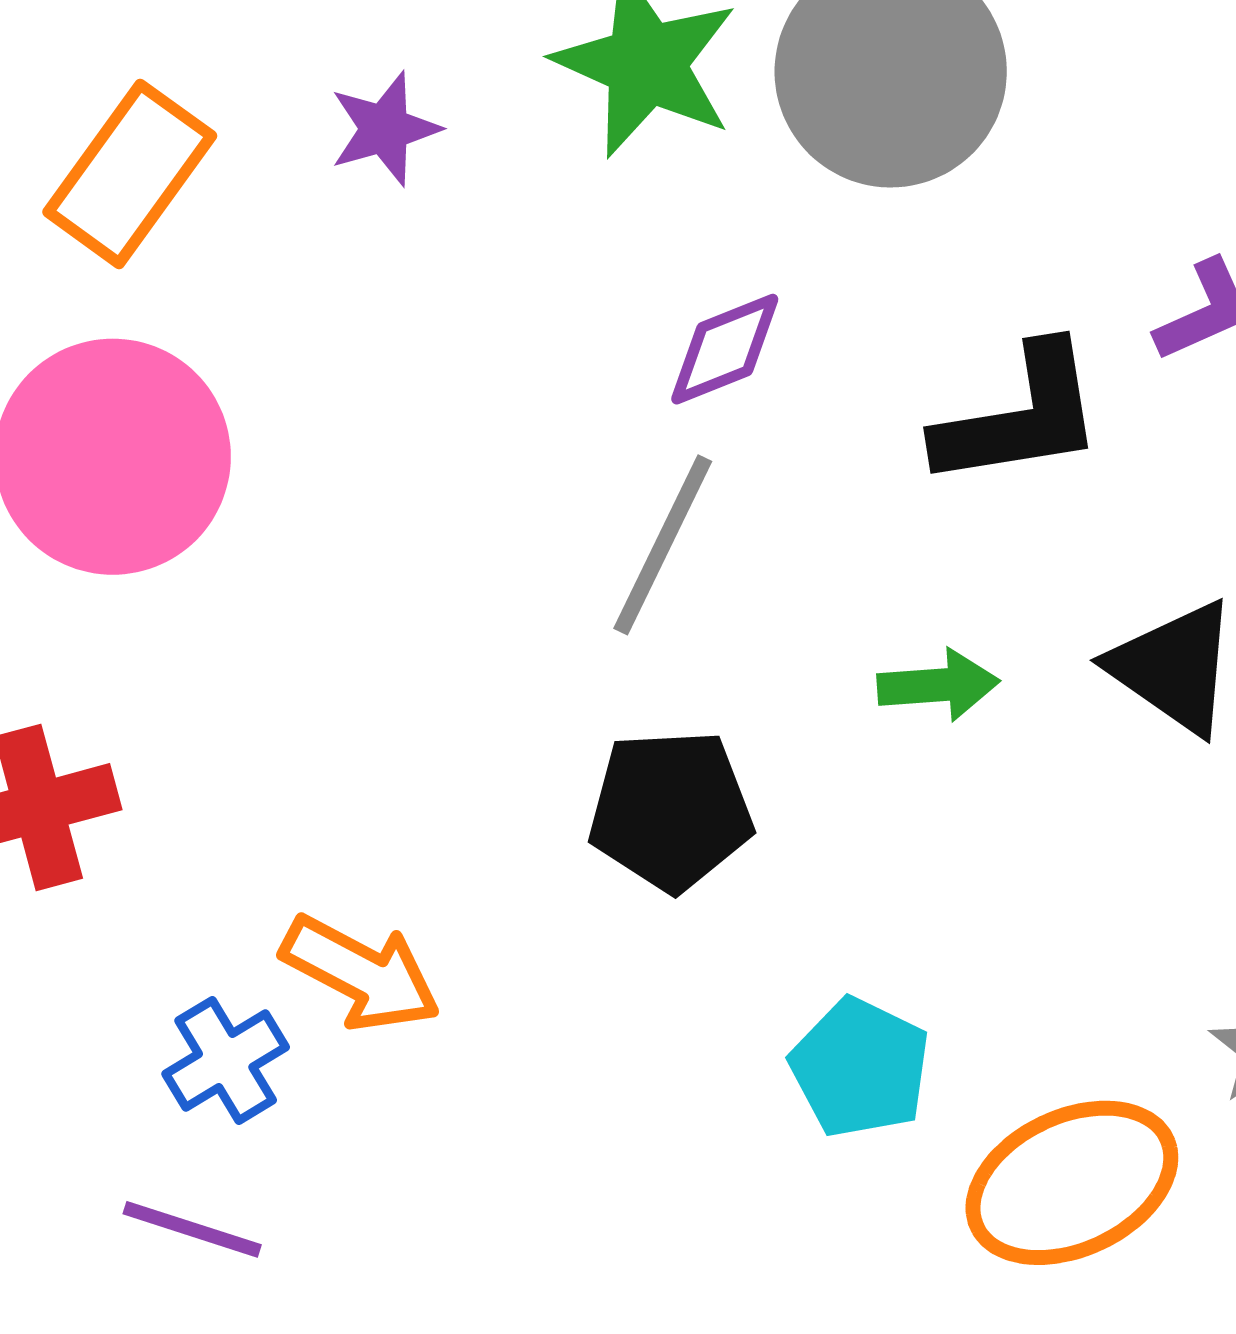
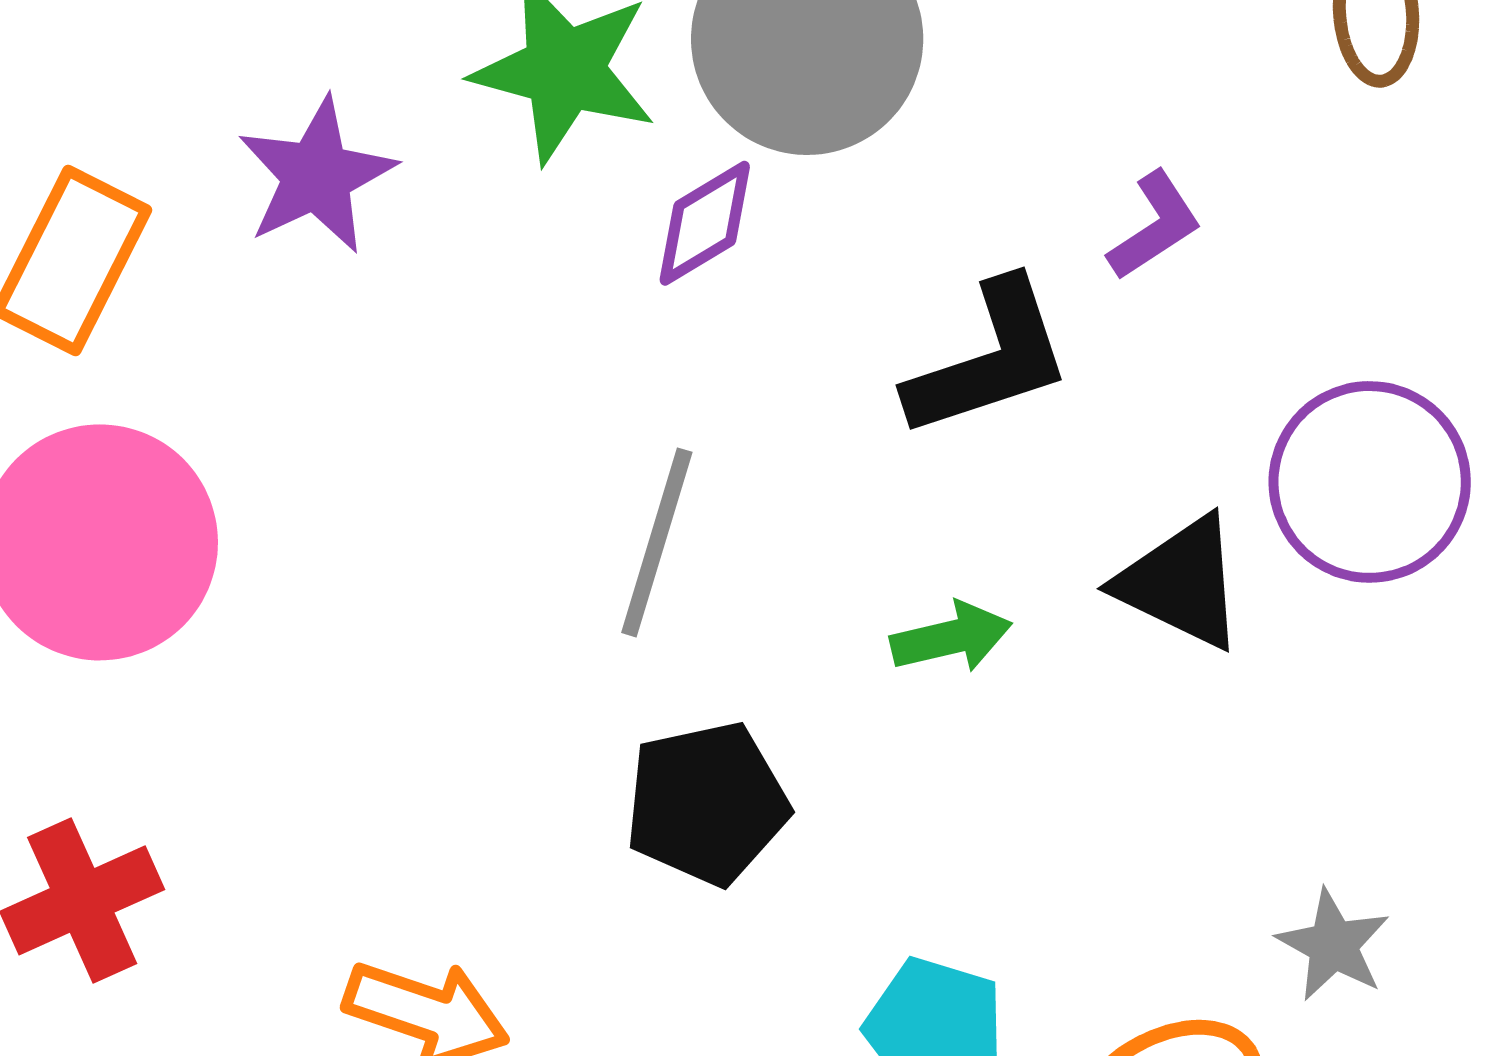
purple star: (385, 129) -> (317, 176), size x1.4
purple diamond: (725, 349) -> (705, 223), moved

